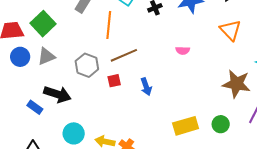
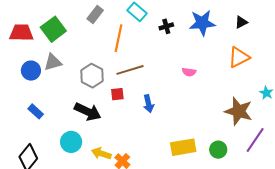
orange triangle: (230, 30) -> (239, 57), turned 40
blue circle: (20, 57) -> (31, 71), moved
black arrow: (57, 94) -> (88, 112), moved

